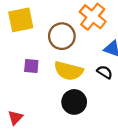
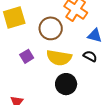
purple square: (31, 66) -> (27, 56), turned -32

